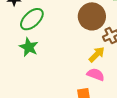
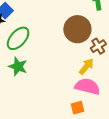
pink semicircle: (96, 74) -> (87, 86), size x1.4

